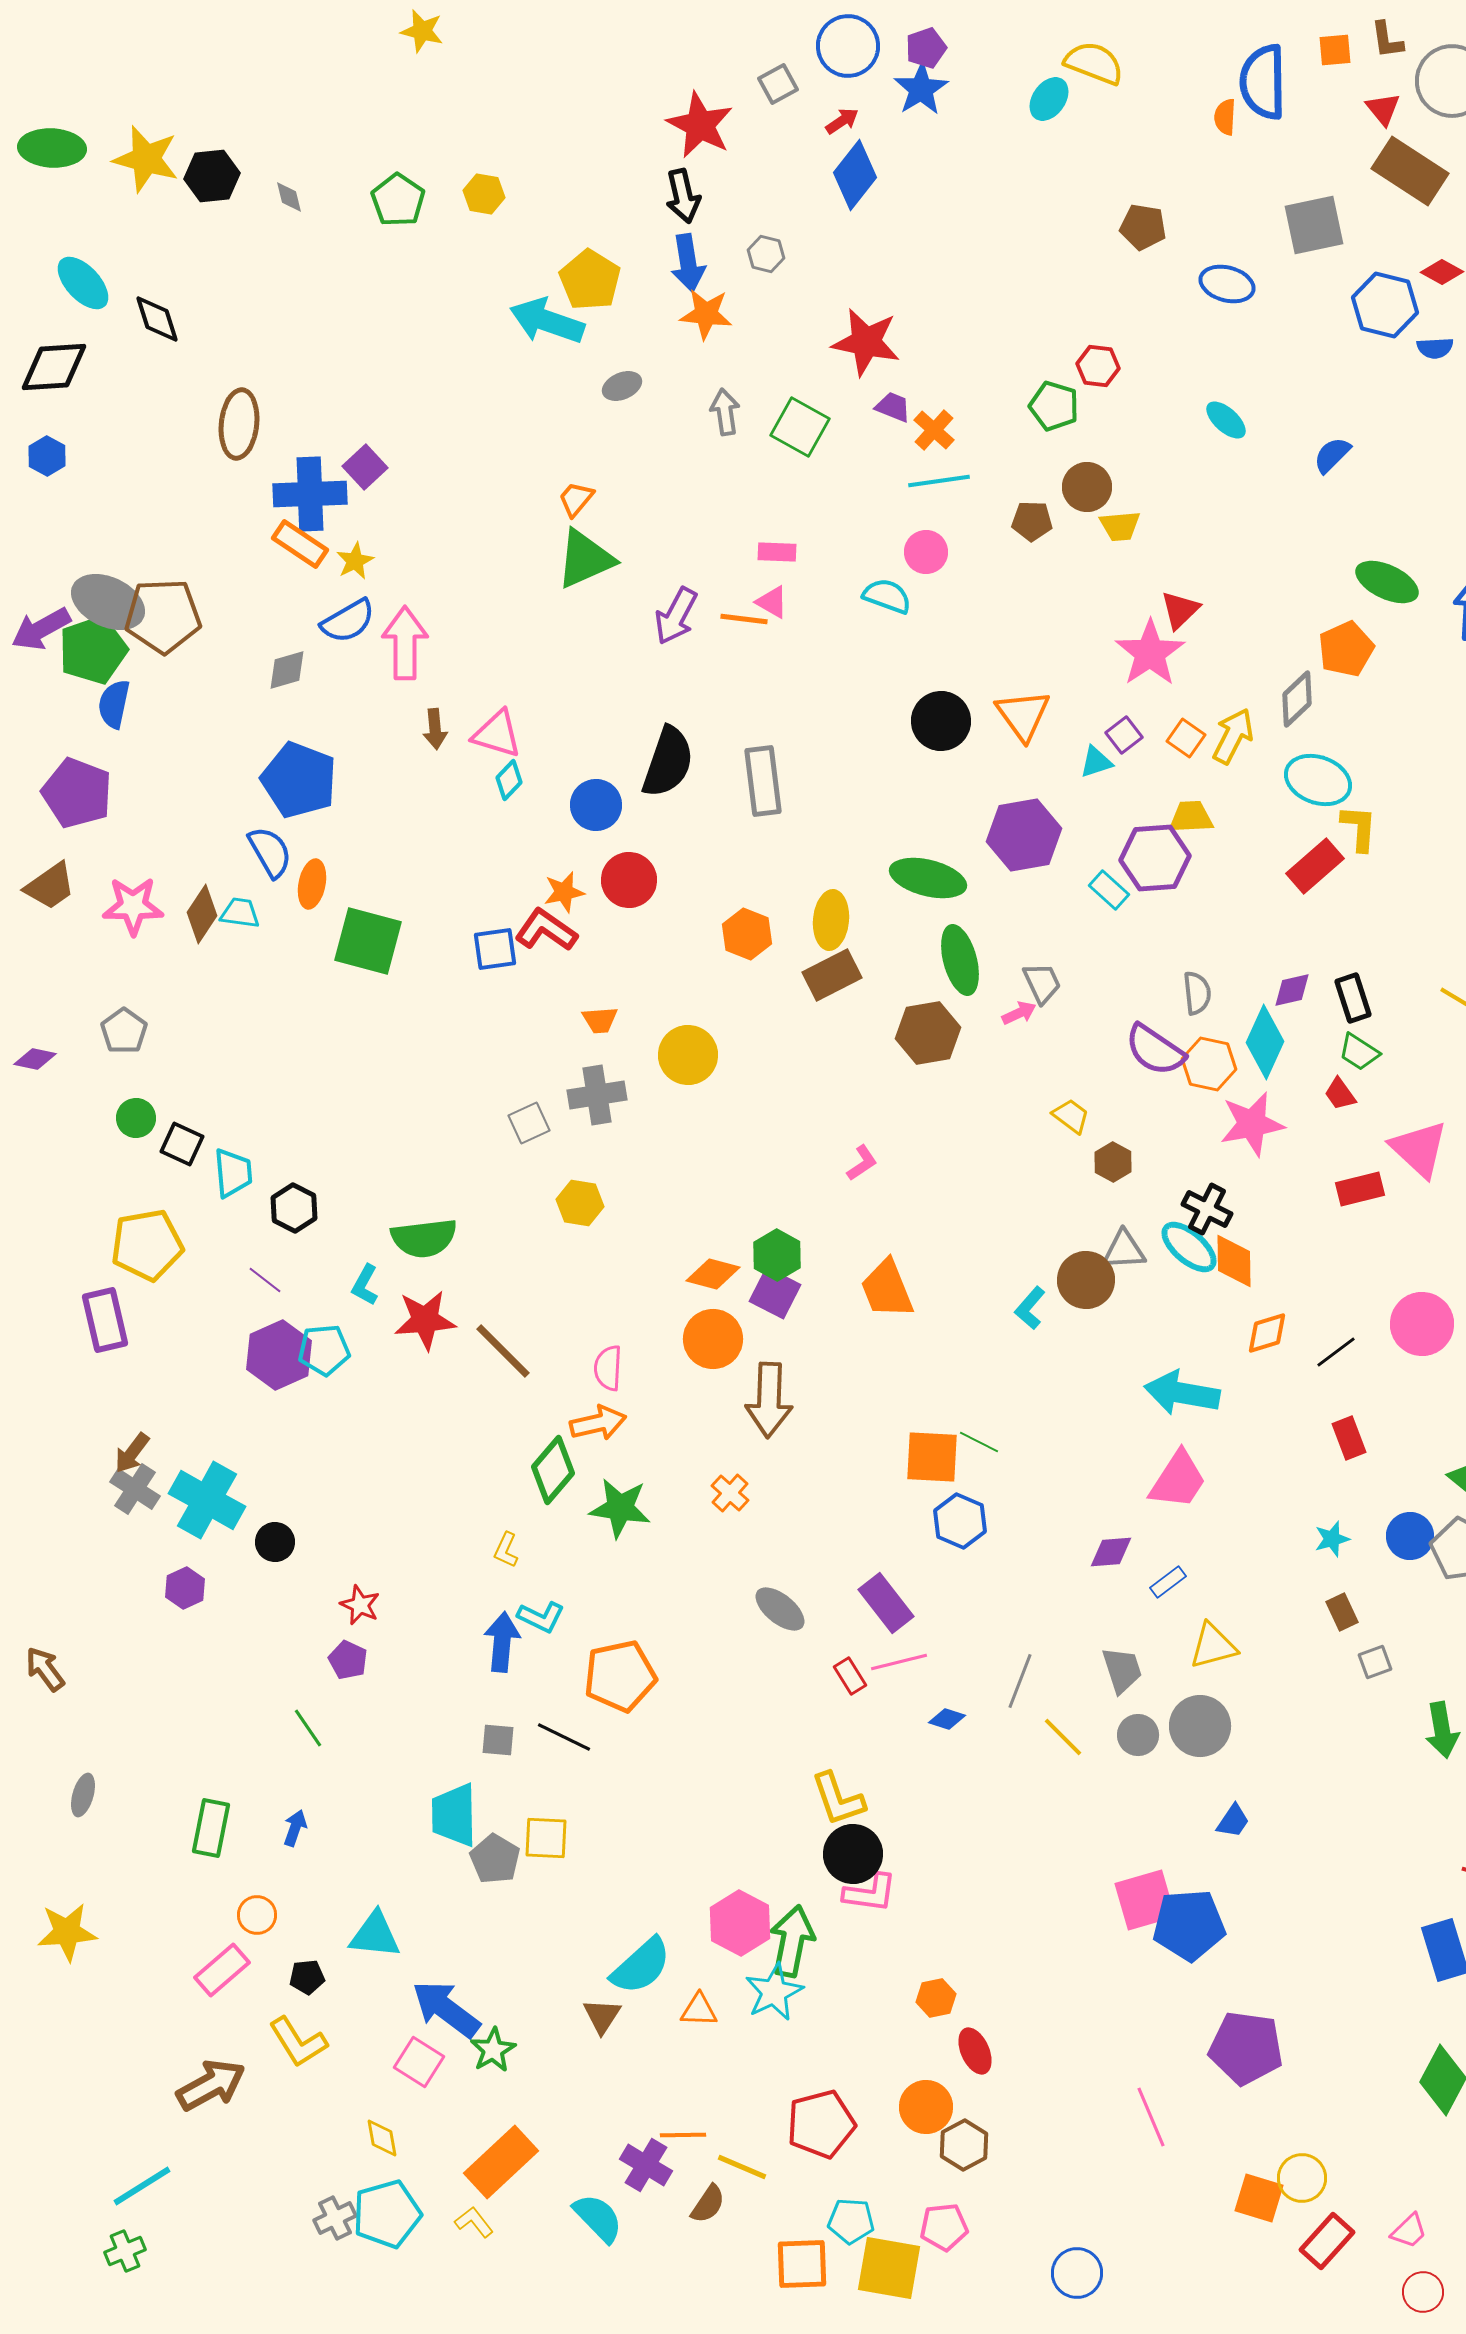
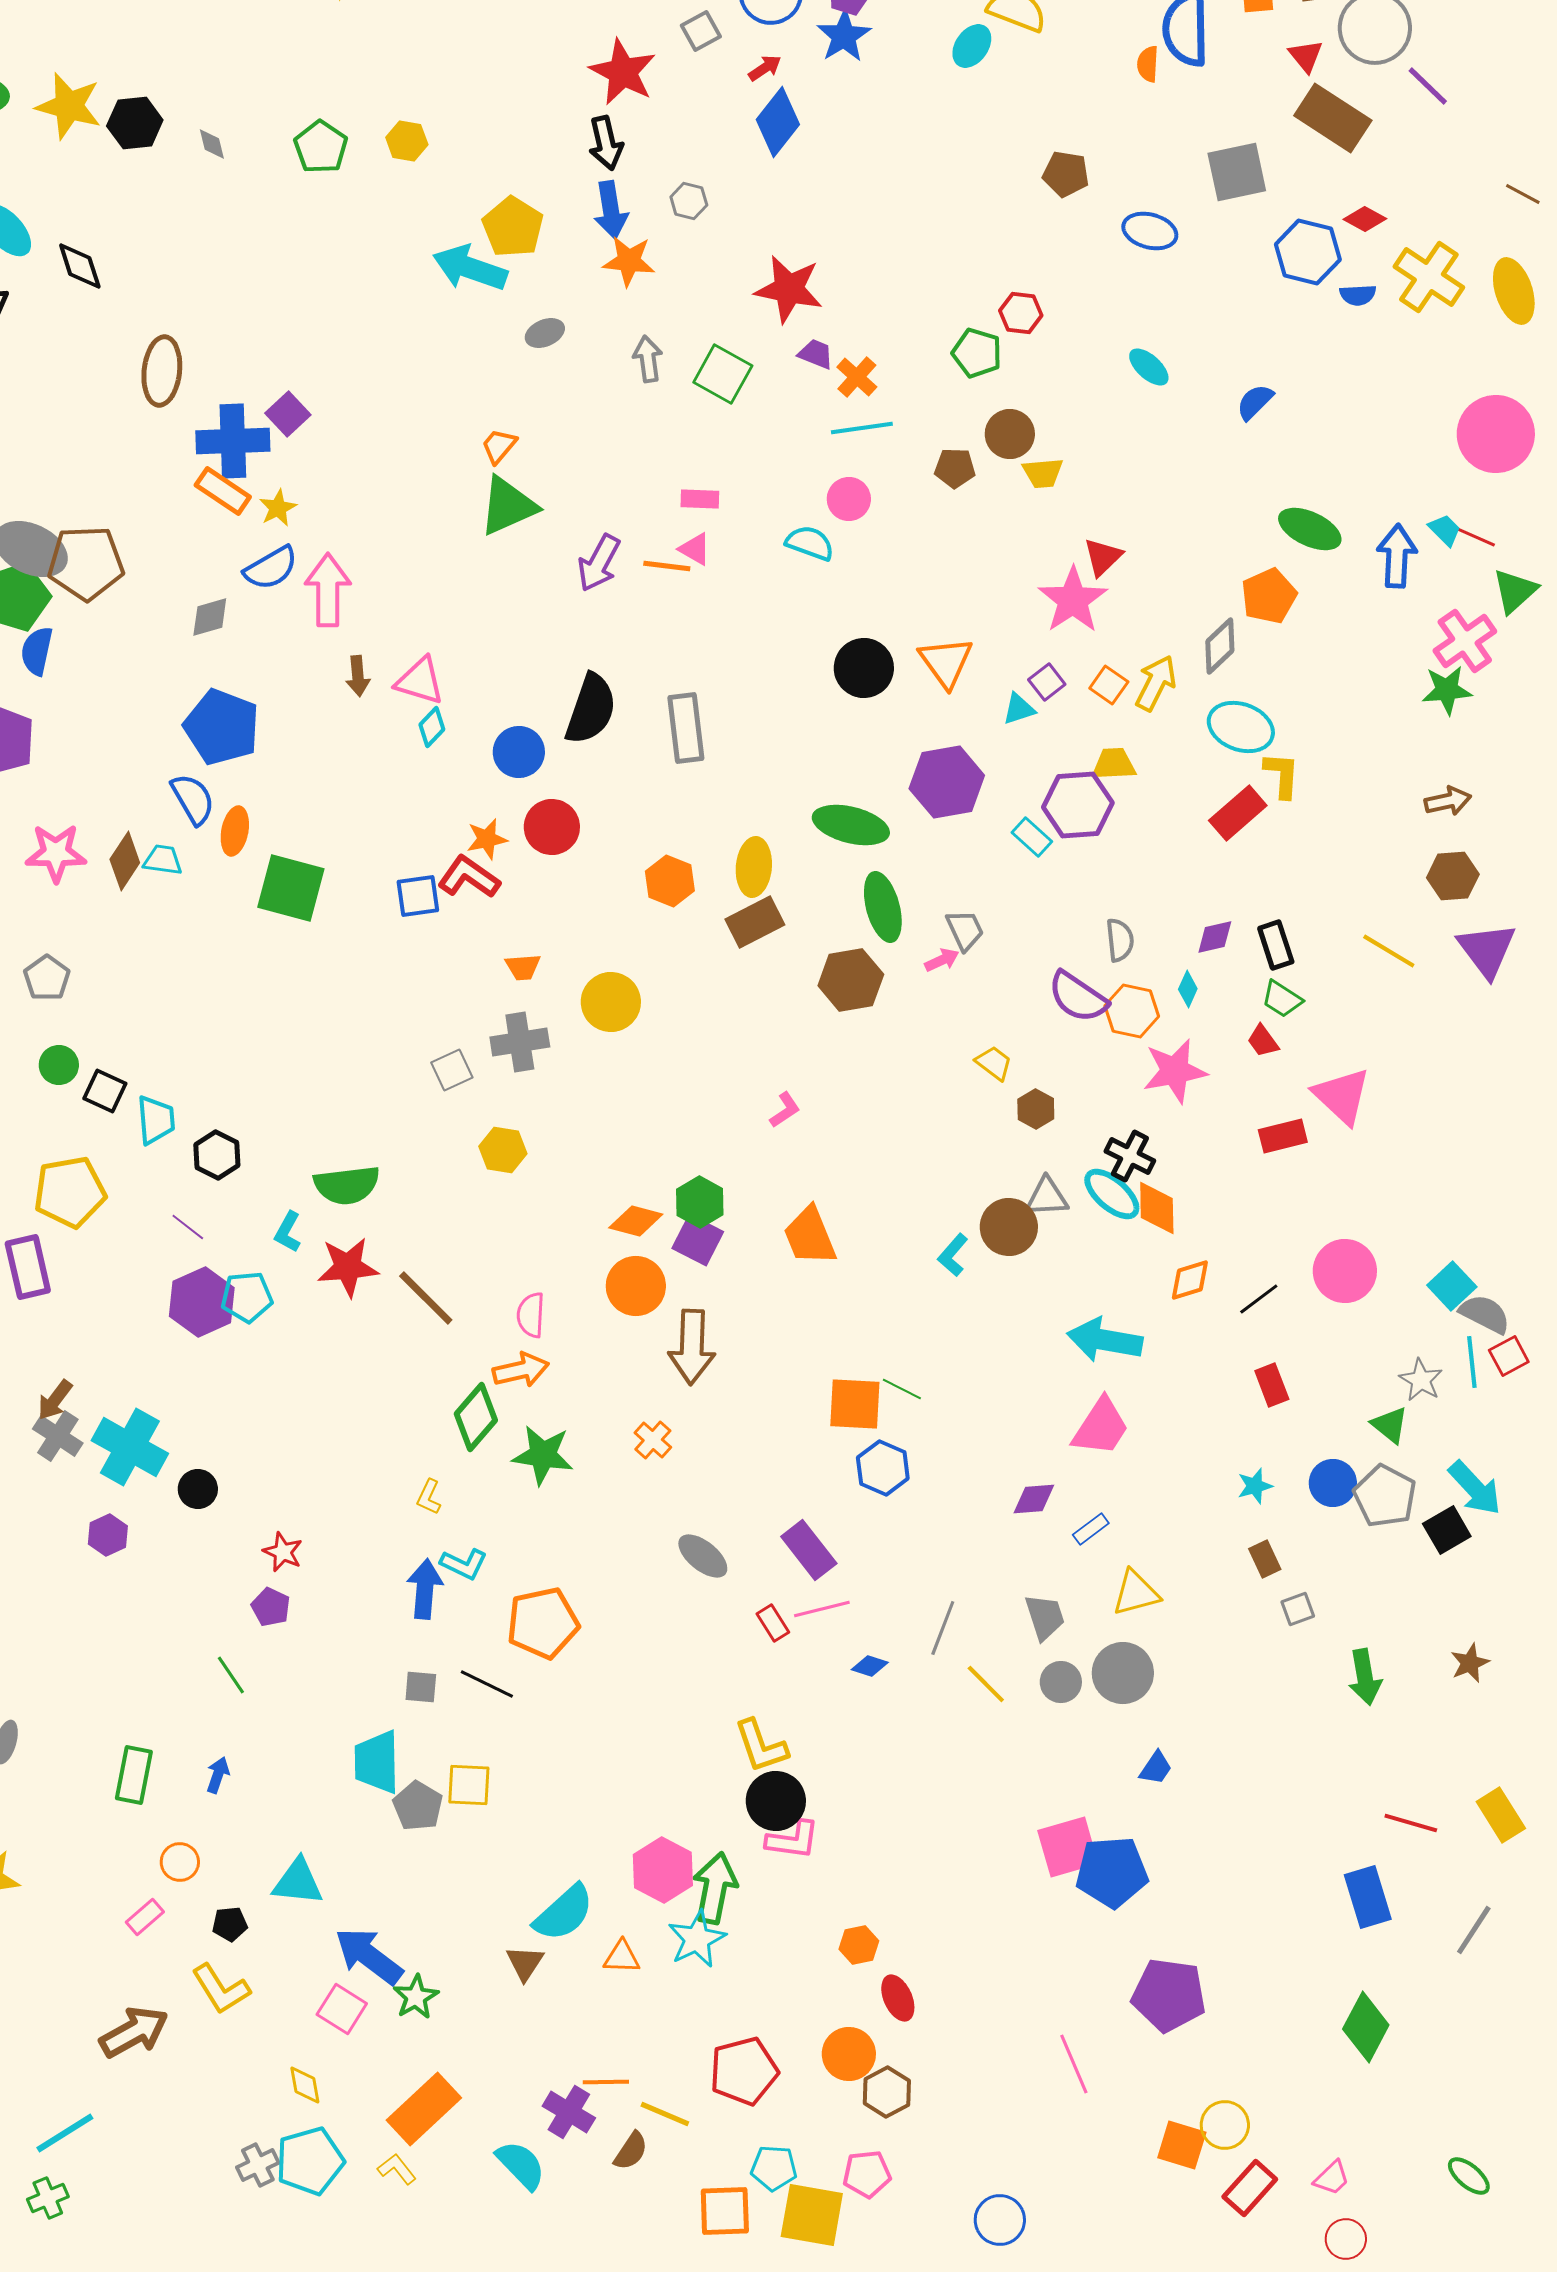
cyan diamond: (1265, 1042) -> (1188, 989), size x0.5
pink rectangle: (222, 1970) -> (145, 1917), size x0.7

